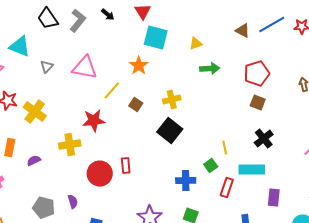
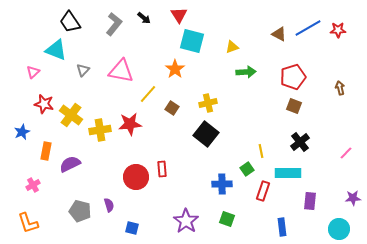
black trapezoid: (48, 18) -> (70, 22), moved
yellow cross: (70, 144) -> (100, 130), moved
purple semicircle: (34, 160) -> (70, 164), size x1.5

